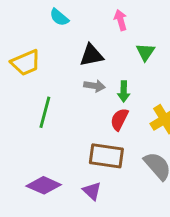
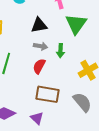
green triangle: (145, 52) -> (76, 24), size x1.6
red semicircle: (119, 119) -> (39, 66), moved

